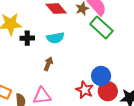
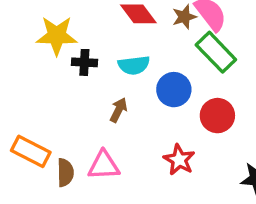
blue circle: (101, 76) -> (174, 90), moved
red circle: (108, 91) -> (217, 116), moved

